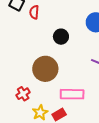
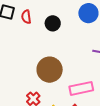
black circle: (61, 37) -> (53, 23), moved

